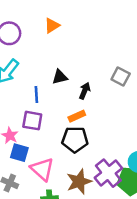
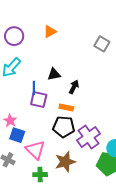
gray square: (121, 76) -> (102, 44), moved
orange rectangle: (77, 116) -> (66, 108), turned 32
purple square: (32, 121) -> (39, 99), moved
purple cross: (108, 173) -> (89, 137), moved

